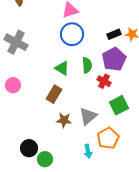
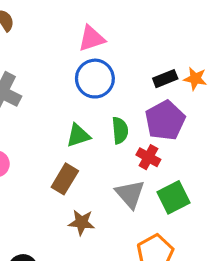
green triangle: (62, 68) -> (78, 135), turned -49
gray triangle: (88, 116) -> (130, 194), moved, turned -30

